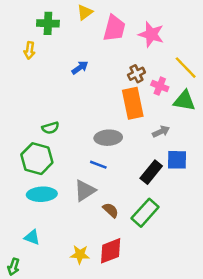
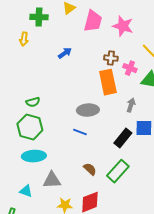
brown cross: (136, 74) -> (111, 58), turned 32
green semicircle: (50, 128) -> (33, 102), moved
gray arrow: (161, 132) -> (131, 105), turned -48
gray triangle: (85, 191) -> (52, 180), moved, turned 30

